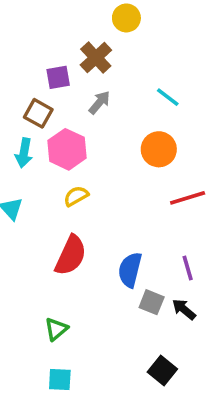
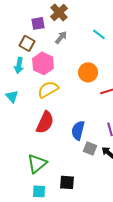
orange circle: (159, 149) -> (88, 72), moved
yellow semicircle: (76, 196) -> (48, 89), size x1.5
green triangle: (56, 329) -> (37, 163), size x1.5
black square: (162, 371) -> (67, 182), moved, turned -35

